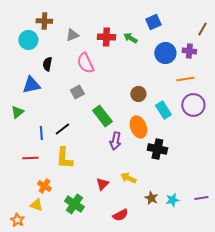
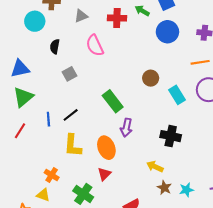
green arrow: (130, 38) -> (142, 11), moved
blue circle: (165, 53) -> (167, 32), moved
blue triangle: (31, 85) -> (20, 69), moved
gray square: (77, 92) -> (70, 74), moved
green triangle: (17, 112) -> (23, 97), size x1.5
orange ellipse: (138, 127) -> (106, 148), moved
red line: (30, 158) -> (20, 131), moved, turned -56
yellow arrow: (128, 178) -> (155, 167), moved
red triangle: (102, 184) -> (104, 174), moved

